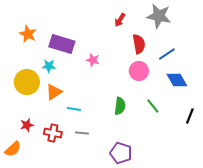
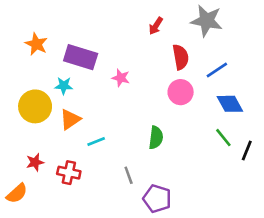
green line: (153, 106) -> (223, 138), moved
cyan line: (74, 109) -> (96, 141), turned -32
gray line: (82, 133) -> (129, 175), moved, turned 64

